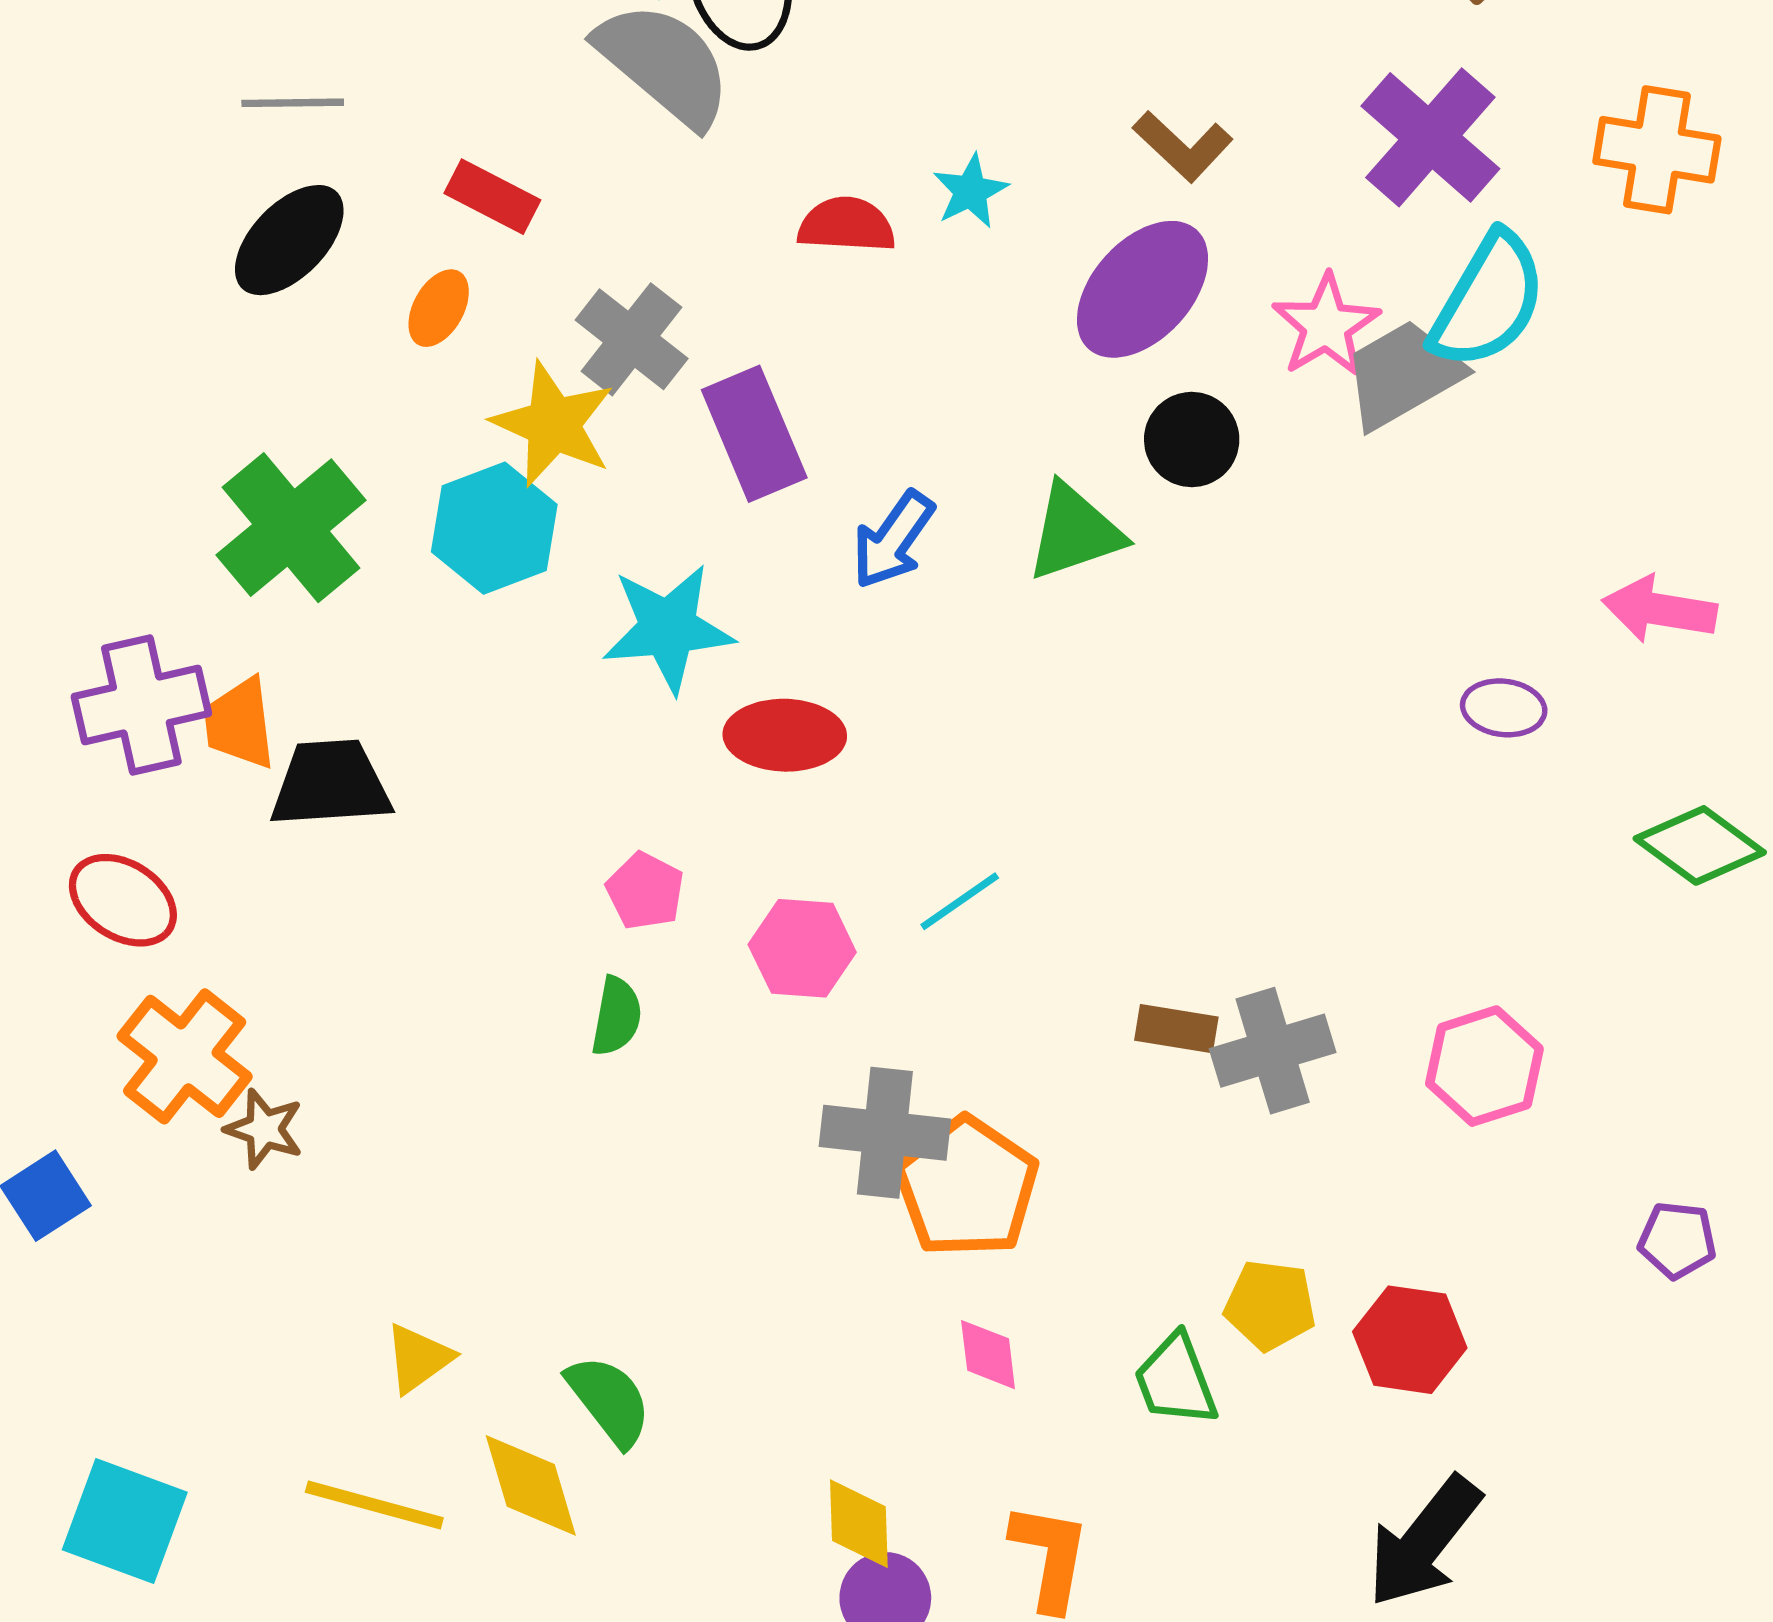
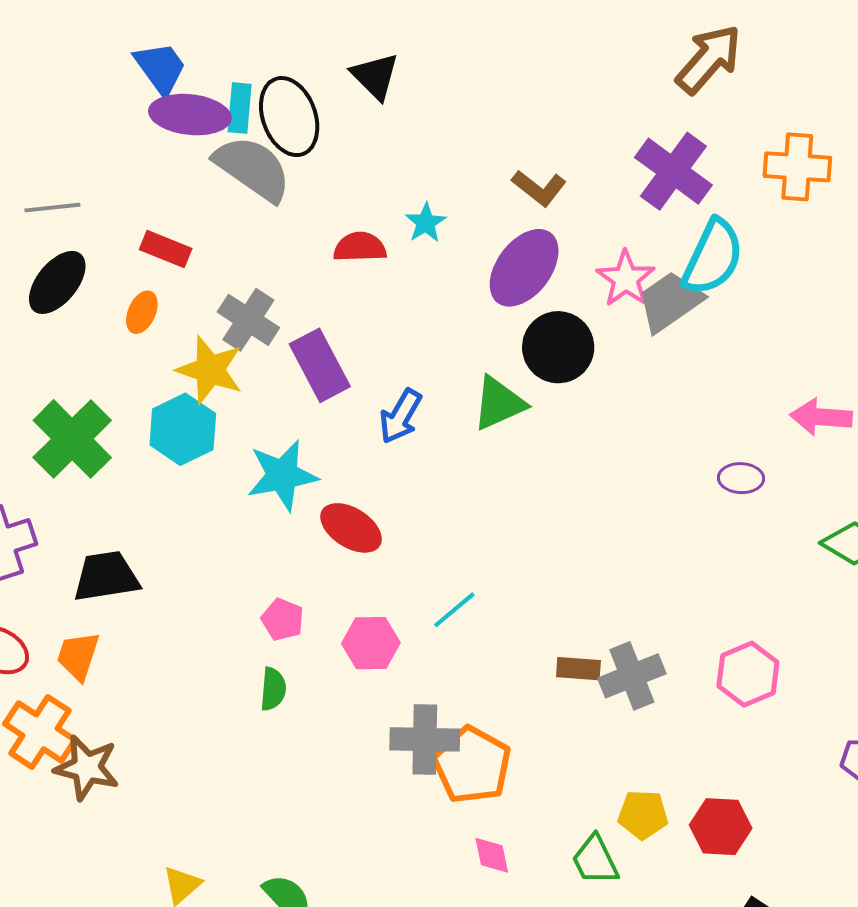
black circle: (1192, 440) -> (558, 347), size x1.4
orange trapezoid: (240, 723) -> (78, 656), moved, turned 30
red ellipse: (785, 735) -> (351, 528), turned 36
brown star: (264, 1129) -> (87, 768), size x1.5

